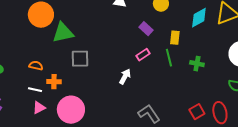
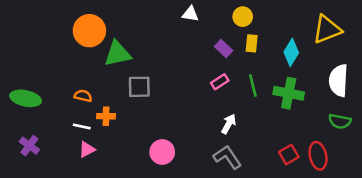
cyan diamond: (199, 18) -> (291, 52), moved, turned -30
yellow rectangle: (175, 38) -> (252, 43), moved
green cross: (197, 64) -> (289, 93), size x1.6
white arrow: (125, 77) -> (229, 124), moved
pink circle: (71, 110) -> (162, 152), moved, size x0.7

